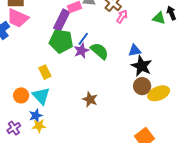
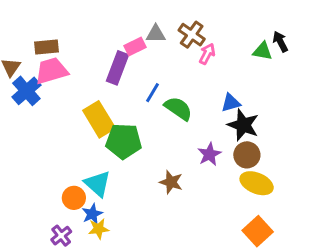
pink trapezoid: (18, 18) -> (51, 71), turned 145
green pentagon: (61, 41) -> (124, 141), moved
purple star: (81, 51) -> (209, 154), moved
yellow rectangle: (45, 72) -> (99, 119), moved, size x1.6
yellow ellipse: (159, 93) -> (257, 183), moved, turned 50
orange circle: (21, 95) -> (74, 198), moved

